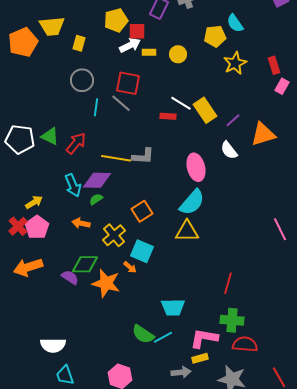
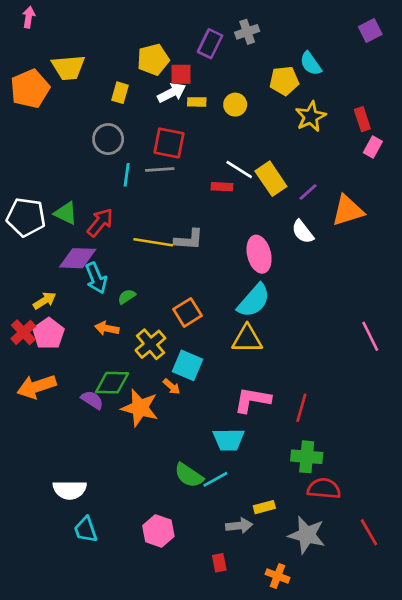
yellow rectangle: (79, 43) -> (120, 93), moved
gray line: (121, 103) -> (160, 169), turned -45
purple diamond: (97, 180) -> (78, 258), moved
pink L-shape: (204, 338) -> (252, 400), moved

